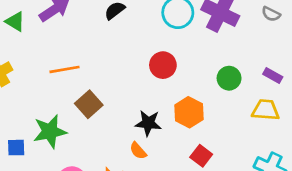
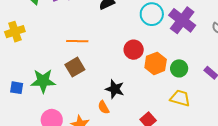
orange line: (64, 69) -> (77, 41), moved
yellow trapezoid: (266, 110) -> (180, 98), moved
orange hexagon: (189, 112) -> (156, 63), moved

